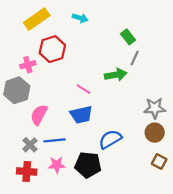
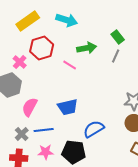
cyan arrow: (80, 18) -> (67, 20), size x1.5
green rectangle: (128, 37) -> (118, 37), moved
pink cross: (28, 65) -> (20, 62), turned -32
green arrow: (116, 75) -> (87, 48), moved
pink line: (83, 89) -> (70, 65), moved

